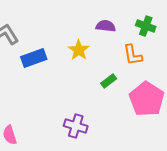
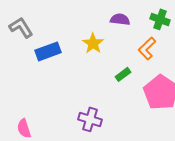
orange L-shape: (133, 55) -> (147, 48), turned 55

